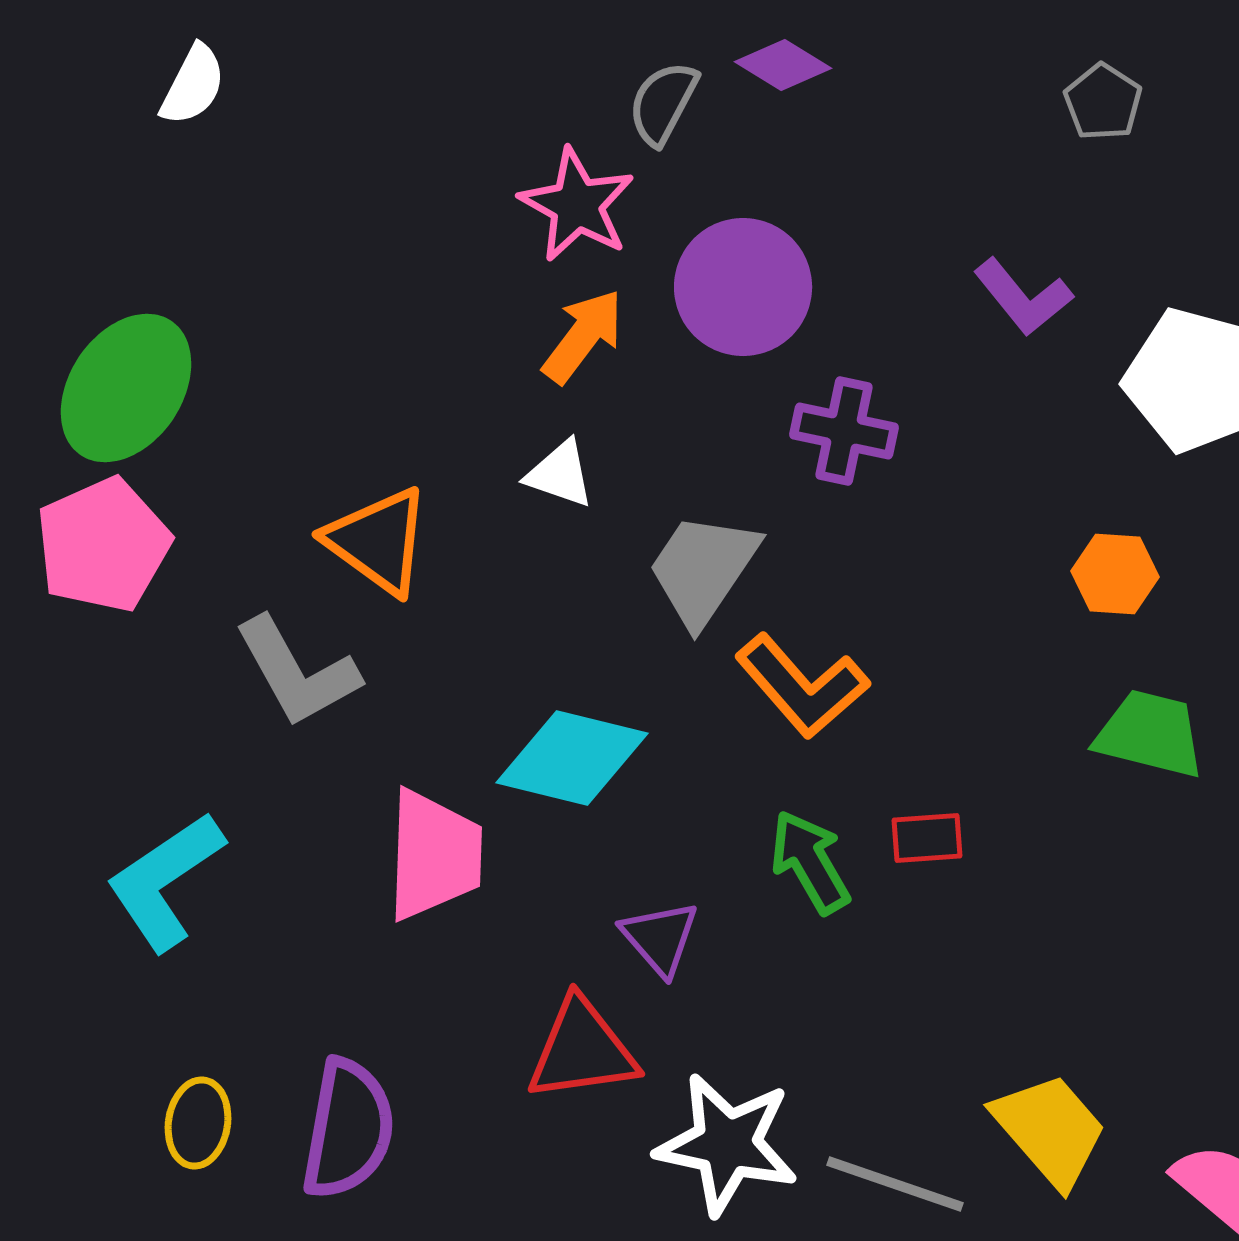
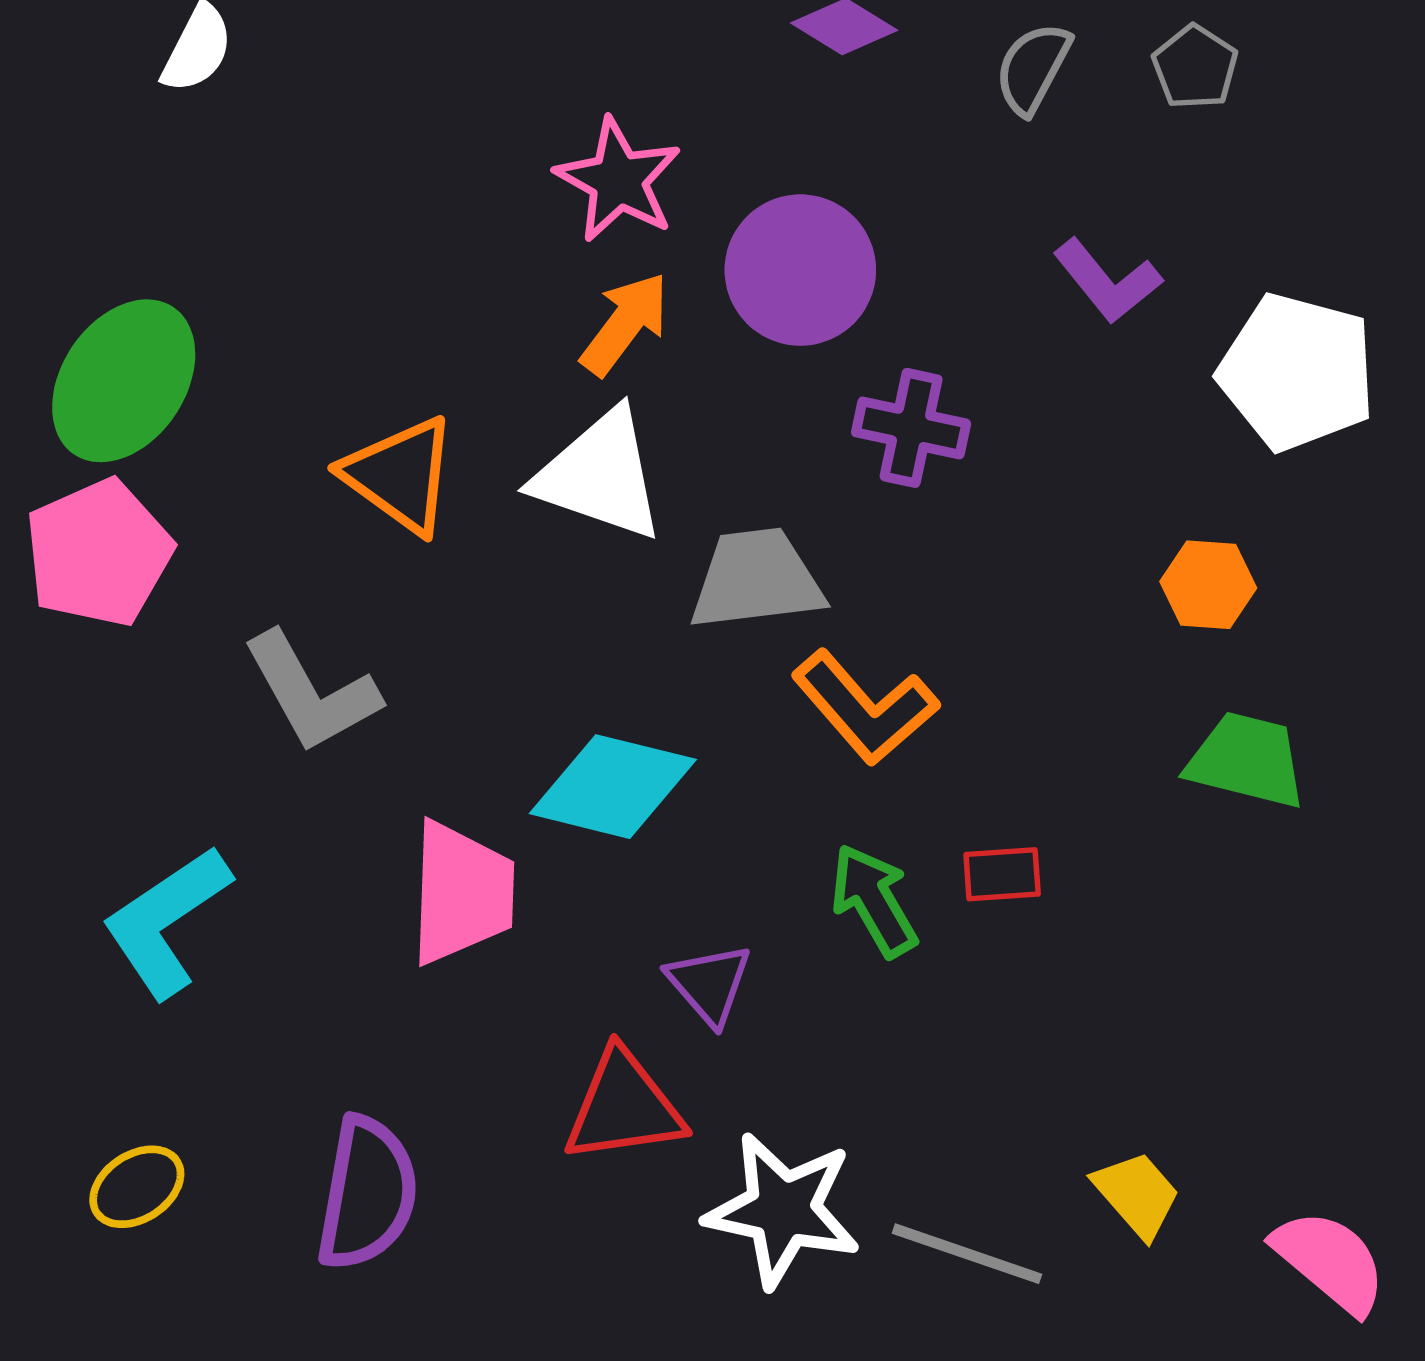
gray semicircle: (663, 103) -> (1033, 68), moved
white triangle: (560, 474) -> (600, 475), size x1.8
orange triangle: (378, 541) -> (400, 475), moved
gray trapezoid: (703, 569) -> (756, 579), turned 49
yellow ellipse: (198, 1123) -> (137, 1187), moved, turned 48
yellow trapezoid: (1050, 1130) -> (1137, 1194), size x0.7

